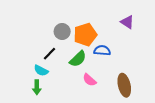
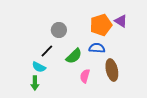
orange pentagon: (85, 35) -> (101, 25), moved
pink semicircle: (89, 80) -> (85, 76), turned 64
brown ellipse: (124, 85) -> (112, 70), moved

